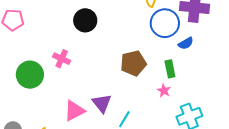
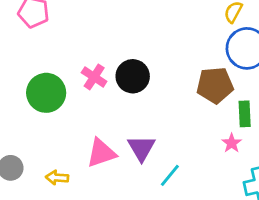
black circle: (85, 20) -> (133, 76), moved
brown pentagon: (133, 63) -> (215, 85), moved

